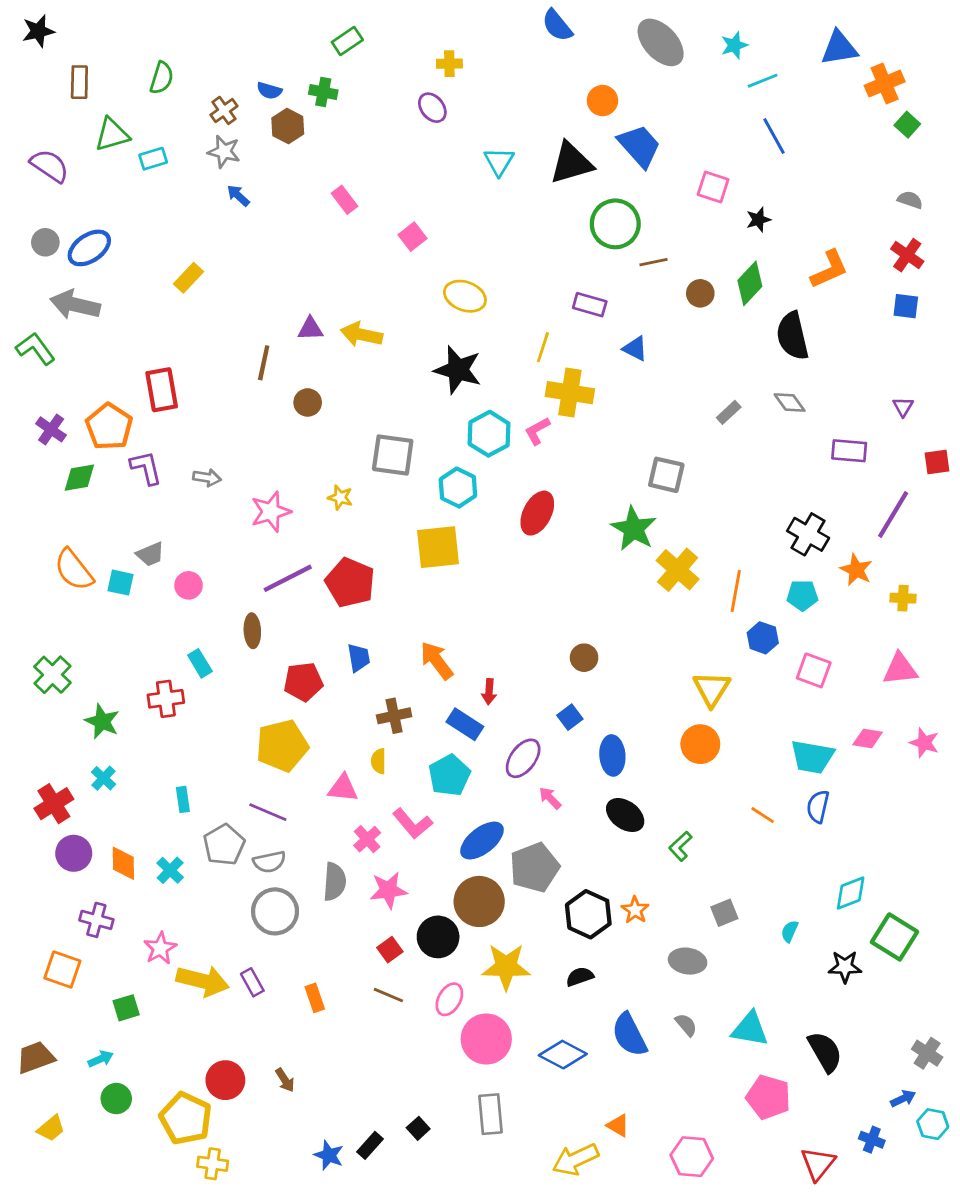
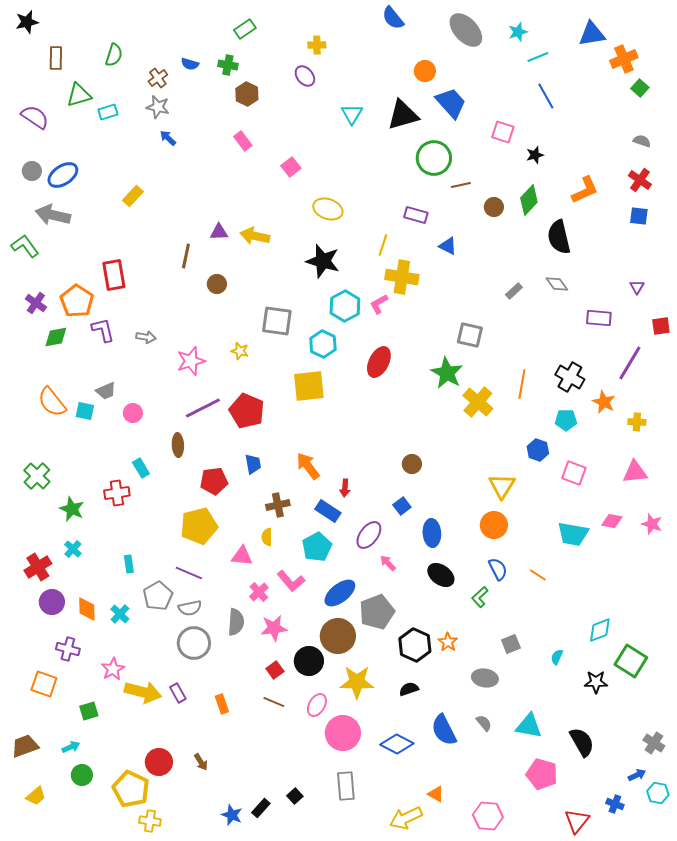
brown hexagon: (288, 126) -> (247, 94), moved
orange line: (736, 591) -> (522, 384), moved
blue semicircle: (818, 807) -> (498, 569), moved, turned 140

